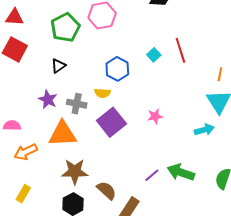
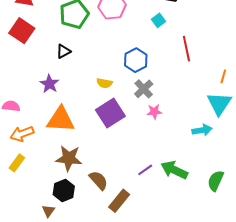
cyan square: (154, 55) -> (158, 20), moved
blue hexagon: (117, 69) -> (136, 60), moved
gray cross: (77, 104) -> (144, 89), moved, turned 30
yellow rectangle: (23, 194) -> (17, 163), moved

